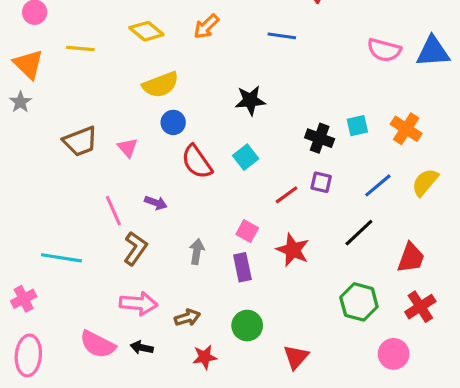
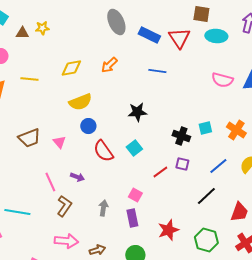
yellow diamond: (146, 31) -> (71, 68), turned -50
red star: (293, 250) -> (168, 230), moved, turned 30

